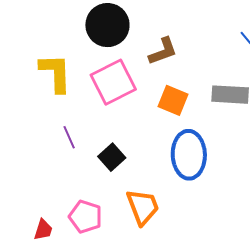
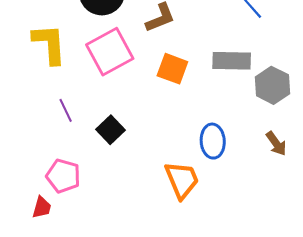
blue ellipse: (189, 155) -> (213, 141), moved, size x0.7
orange trapezoid: (143, 207) -> (182, 180), moved
pink pentagon: (85, 217) -> (63, 176), moved

